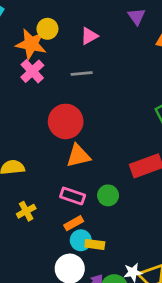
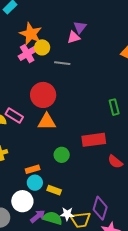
purple triangle: (137, 16) -> (80, 27), moved
yellow circle: (47, 29) -> (42, 47), moved
pink rectangle: (73, 196) -> (14, 115), moved
yellow rectangle: (95, 244) -> (54, 190), moved

